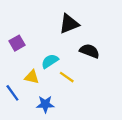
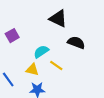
black triangle: (69, 24) -> (58, 19), turned 48
yellow triangle: (32, 77) -> (32, 70), moved

